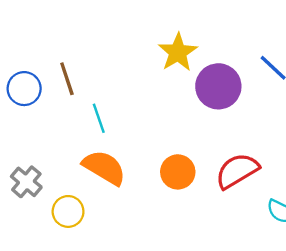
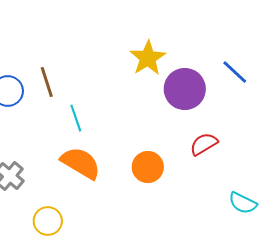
red semicircle: (237, 171) -> (204, 144), moved, size x0.7
yellow circle: (68, 211) -> (48, 221), moved

